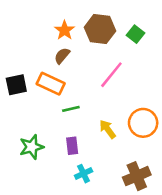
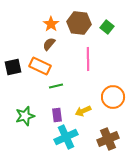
pink line: (111, 75) -> (88, 59), turned -40
yellow arrow: (108, 129) -> (83, 111), moved, turned -77
cyan cross: (84, 174) -> (66, 137), size x1.6

